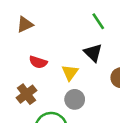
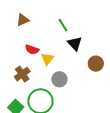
green line: (98, 21) -> (63, 25), moved
yellow triangle: (70, 73) -> (48, 59), moved

